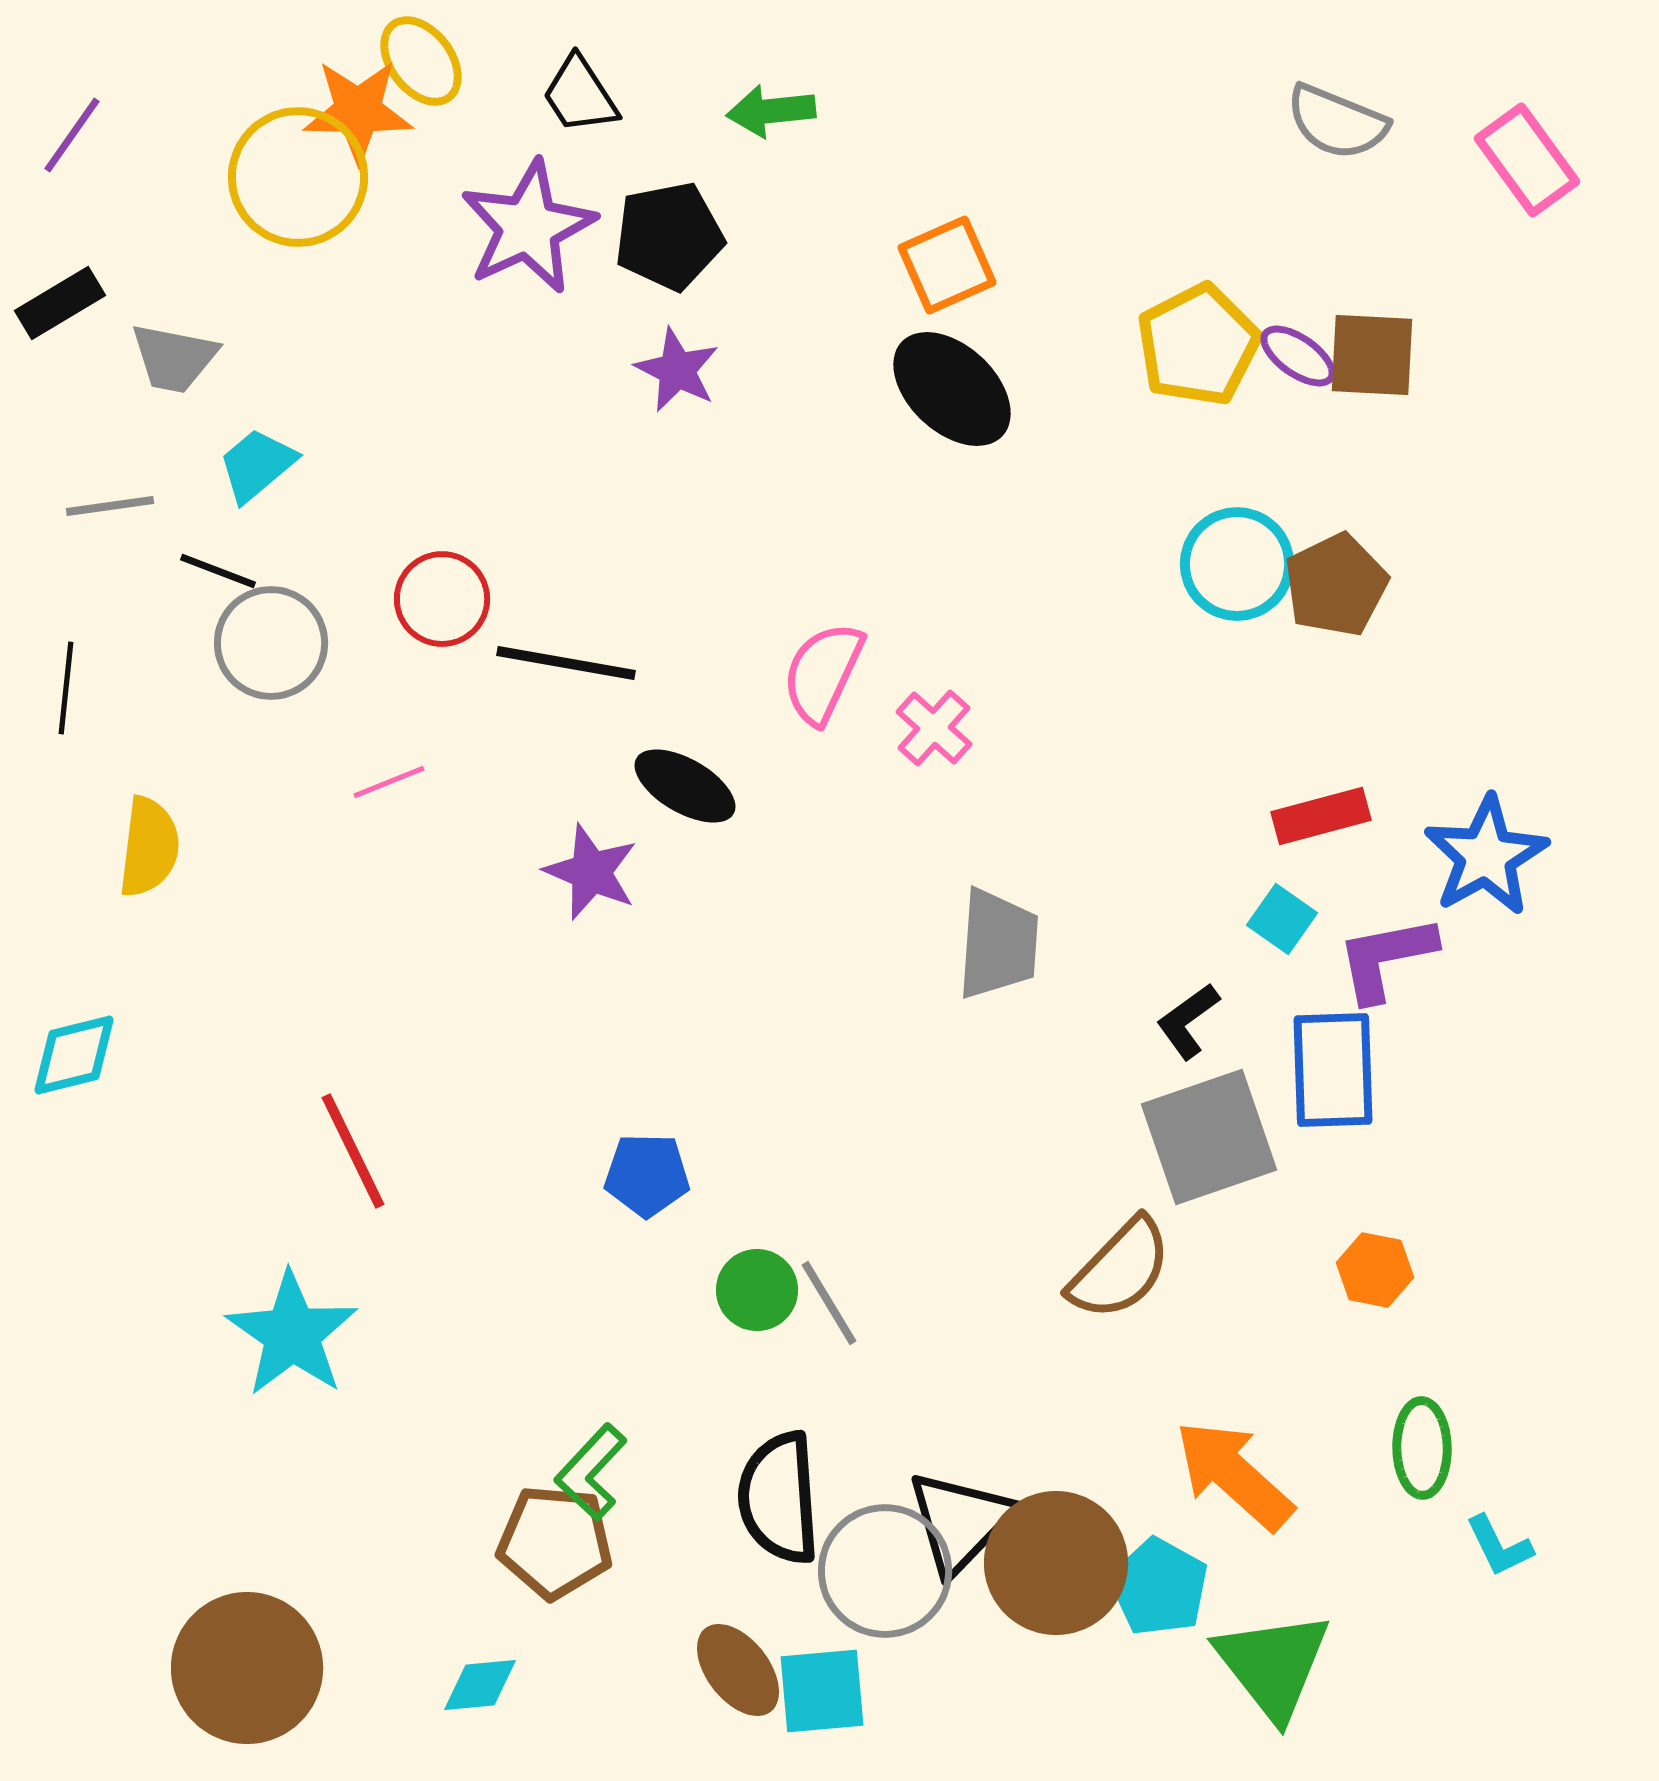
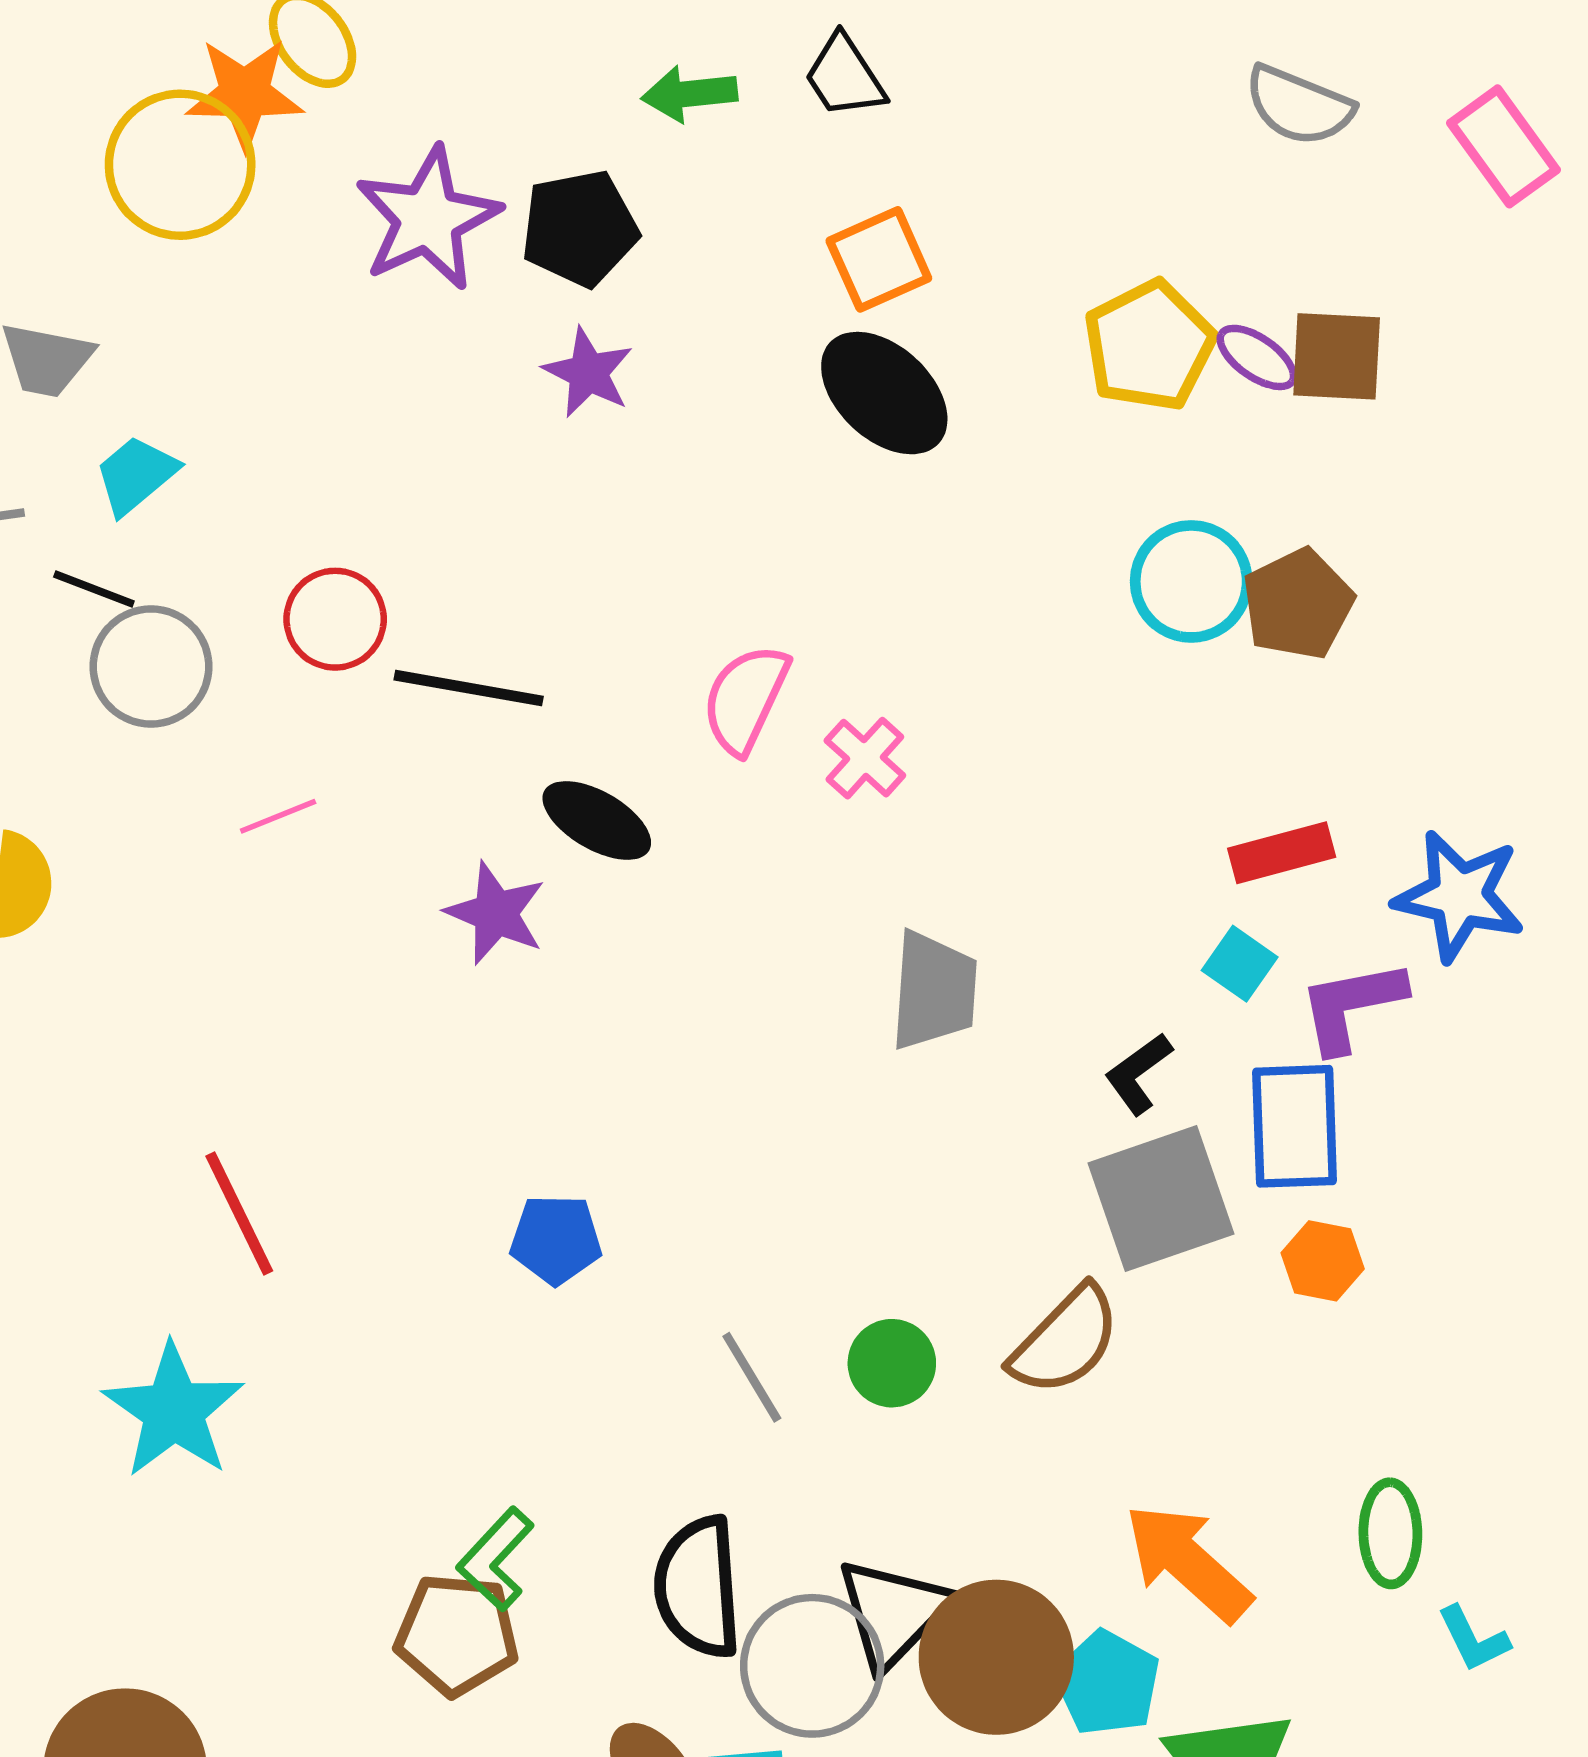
black trapezoid: (580, 95) -> (844, 76), moved
blue star: (1486, 856) -> (1459, 896), turned -30
orange hexagon: (1375, 1270) -> (1323, 1261), moved
green circle: (757, 1290) -> (892, 1363), moved

